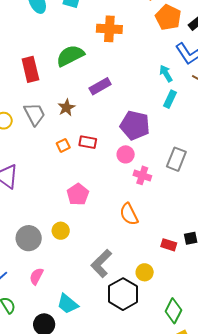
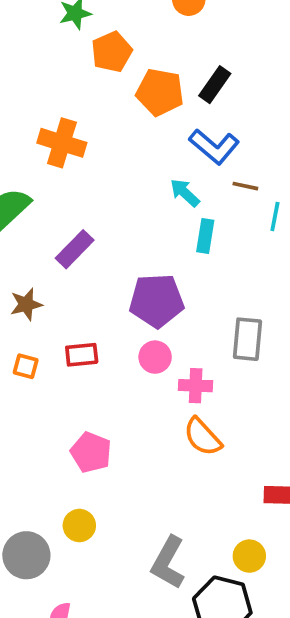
orange cross: (109, 29) -> (62, 143), turned 30
brown star: (66, 108) -> (26, 304), turned 30
orange square: (63, 145) -> (26, 366), moved, turned -32
orange semicircle: (129, 214) -> (203, 437), moved

